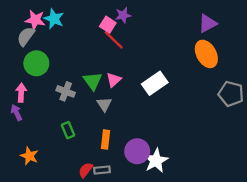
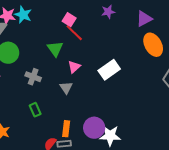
purple star: (123, 15) -> (108, 12), moved
purple triangle: (208, 23) -> (144, 19), moved
green triangle: (93, 81) -> (55, 49), moved
orange rectangle: (106, 140) -> (66, 129), moved
white star: (156, 161) -> (110, 136), turned 30

